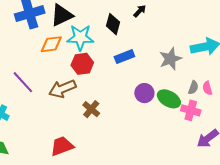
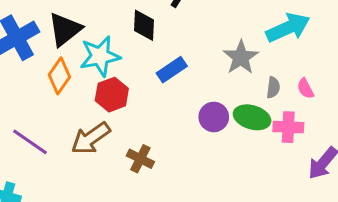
orange diamond: (51, 44) -> (59, 76), turned -35
gray semicircle: (193, 88) -> (273, 87), moved

